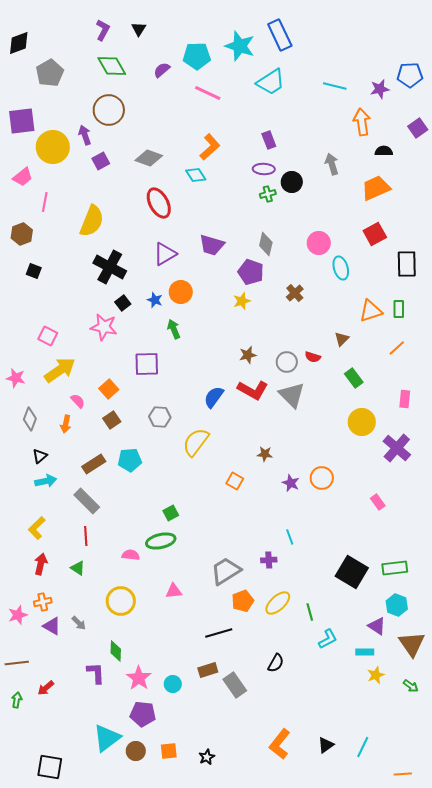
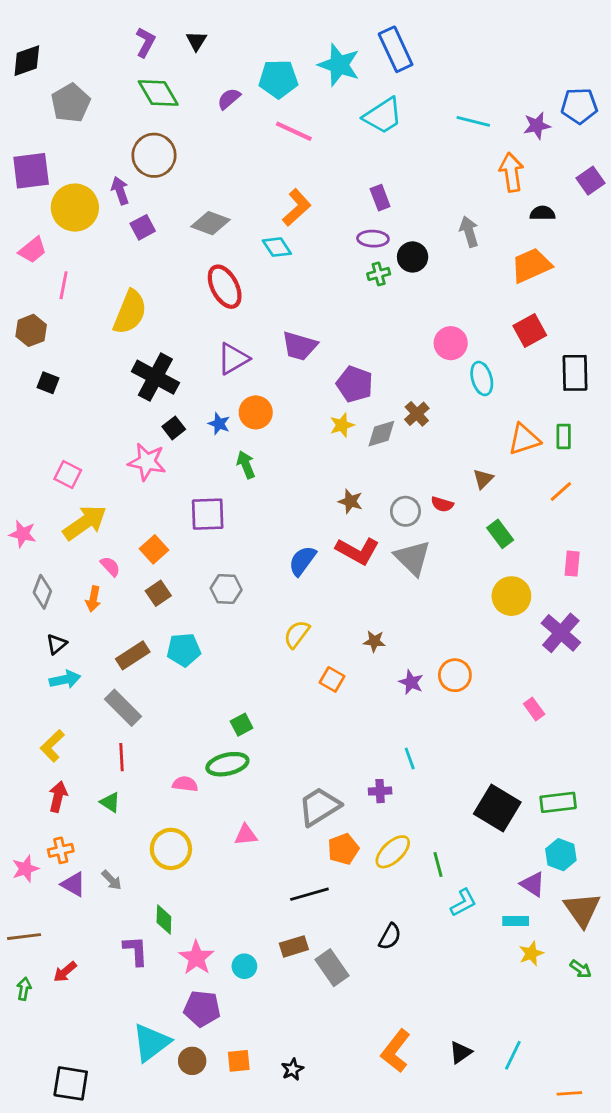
gray diamond: (266, 244) -> (381, 434), moved, turned 60
brown star: (248, 355) -> (350, 501), turned 30
yellow semicircle: (196, 442) -> (297, 634), moved, size x0.7

